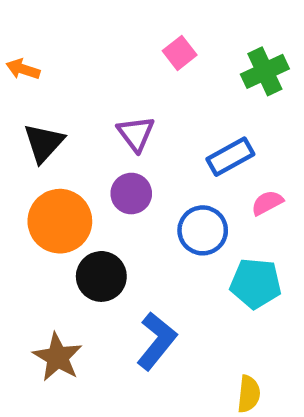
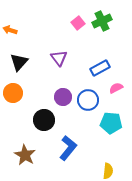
green cross: (265, 71) -> (102, 21), moved
purple circle: (131, 194) -> (63, 97), moved
orange circle: (60, 221) -> (13, 93), moved, size x0.7

